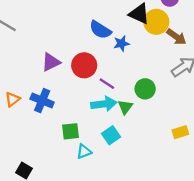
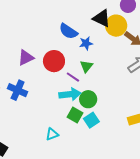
green circle: (145, 89) -> (88, 99), moved
green triangle: (125, 107) -> (86, 66), moved
green square: (70, 131) -> (75, 115), moved, turned 35
cyan square: (111, 135) -> (91, 120), moved

